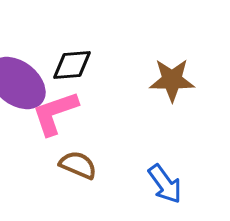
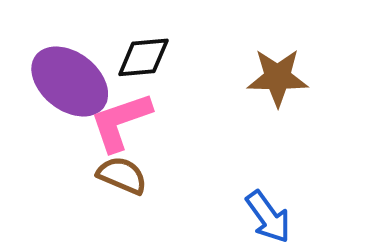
brown semicircle: (78, 165) -> (122, 175), moved

